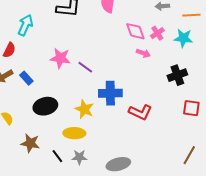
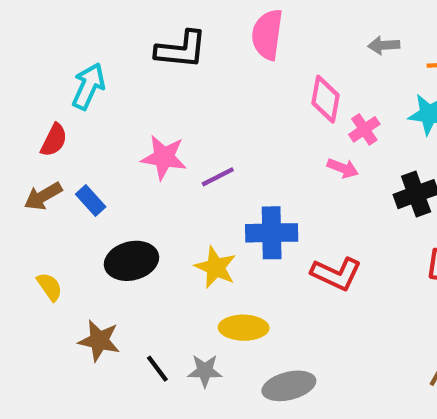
pink diamond: (135, 31) -> (326, 99), turned 30
pink cross: (157, 33) -> (364, 129), moved
pink arrow: (143, 53) -> (343, 168), moved
purple line: (85, 67) -> (218, 177), turned -63
yellow ellipse: (74, 133) -> (244, 328), moved

